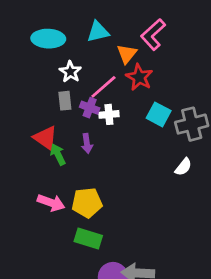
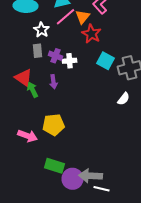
pink line: (103, 87) -> (66, 17), moved
pink arrow: (51, 203) -> (28, 136), moved
green rectangle: (88, 239) -> (54, 166), moved

